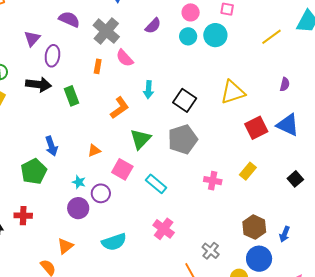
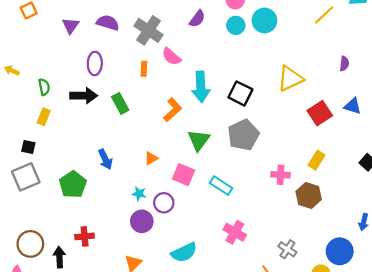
purple triangle: (32, 39) -> (71, 26), moved
cyan arrow: (149, 90) -> (201, 87), size x1.6
blue triangle: (288, 125) -> (353, 106), size x0.7
green pentagon: (34, 171) -> (73, 184), moved
brown hexagon: (254, 227) -> (309, 195), moved

